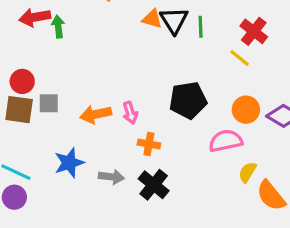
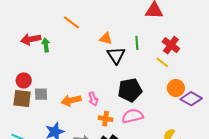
black triangle: (174, 20) -> (116, 55), moved
orange circle: (246, 110) -> (176, 88), moved
pink semicircle: (226, 141) -> (133, 116), moved

